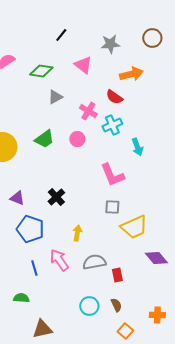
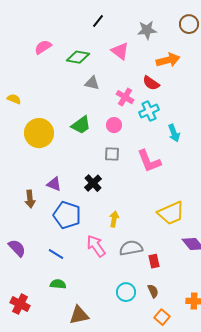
gray triangle: (55, 97) -> (92, 83), turned 42
gray square: (112, 207) -> (112, 154), moved
blue line: (34, 268) -> (56, 254), moved, turned -42

